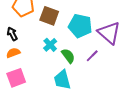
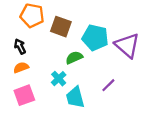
cyan cross: (50, 45) -> (59, 79), moved
green semicircle: (68, 56) -> (74, 58), moved, turned -77
purple line: (92, 56) -> (108, 85), moved

